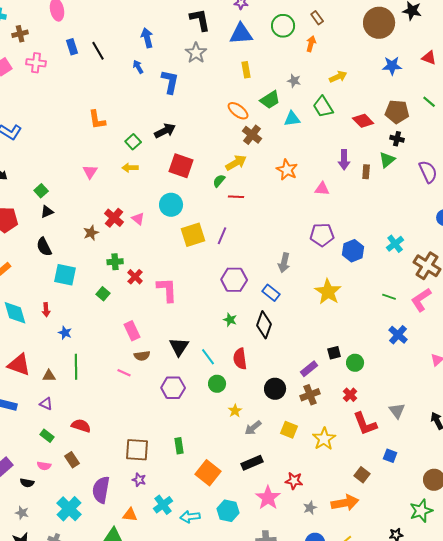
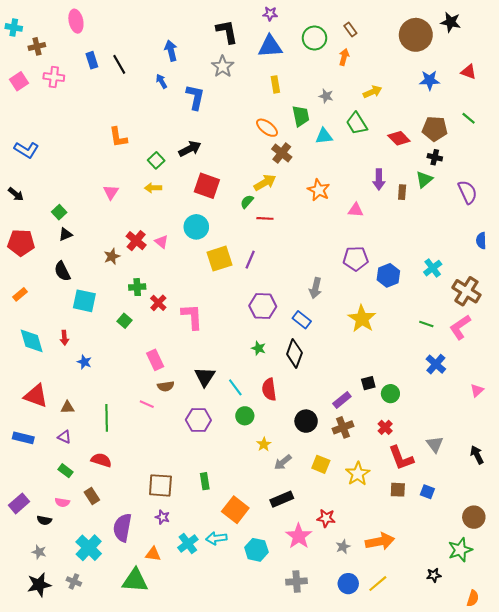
green trapezoid: (270, 100) -> (301, 116), turned -70
green line: (76, 367) -> (107, 418), moved
brown square: (362, 475) -> (398, 490), moved, turned -35
cyan arrow: (190, 517) -> (216, 538), moved

